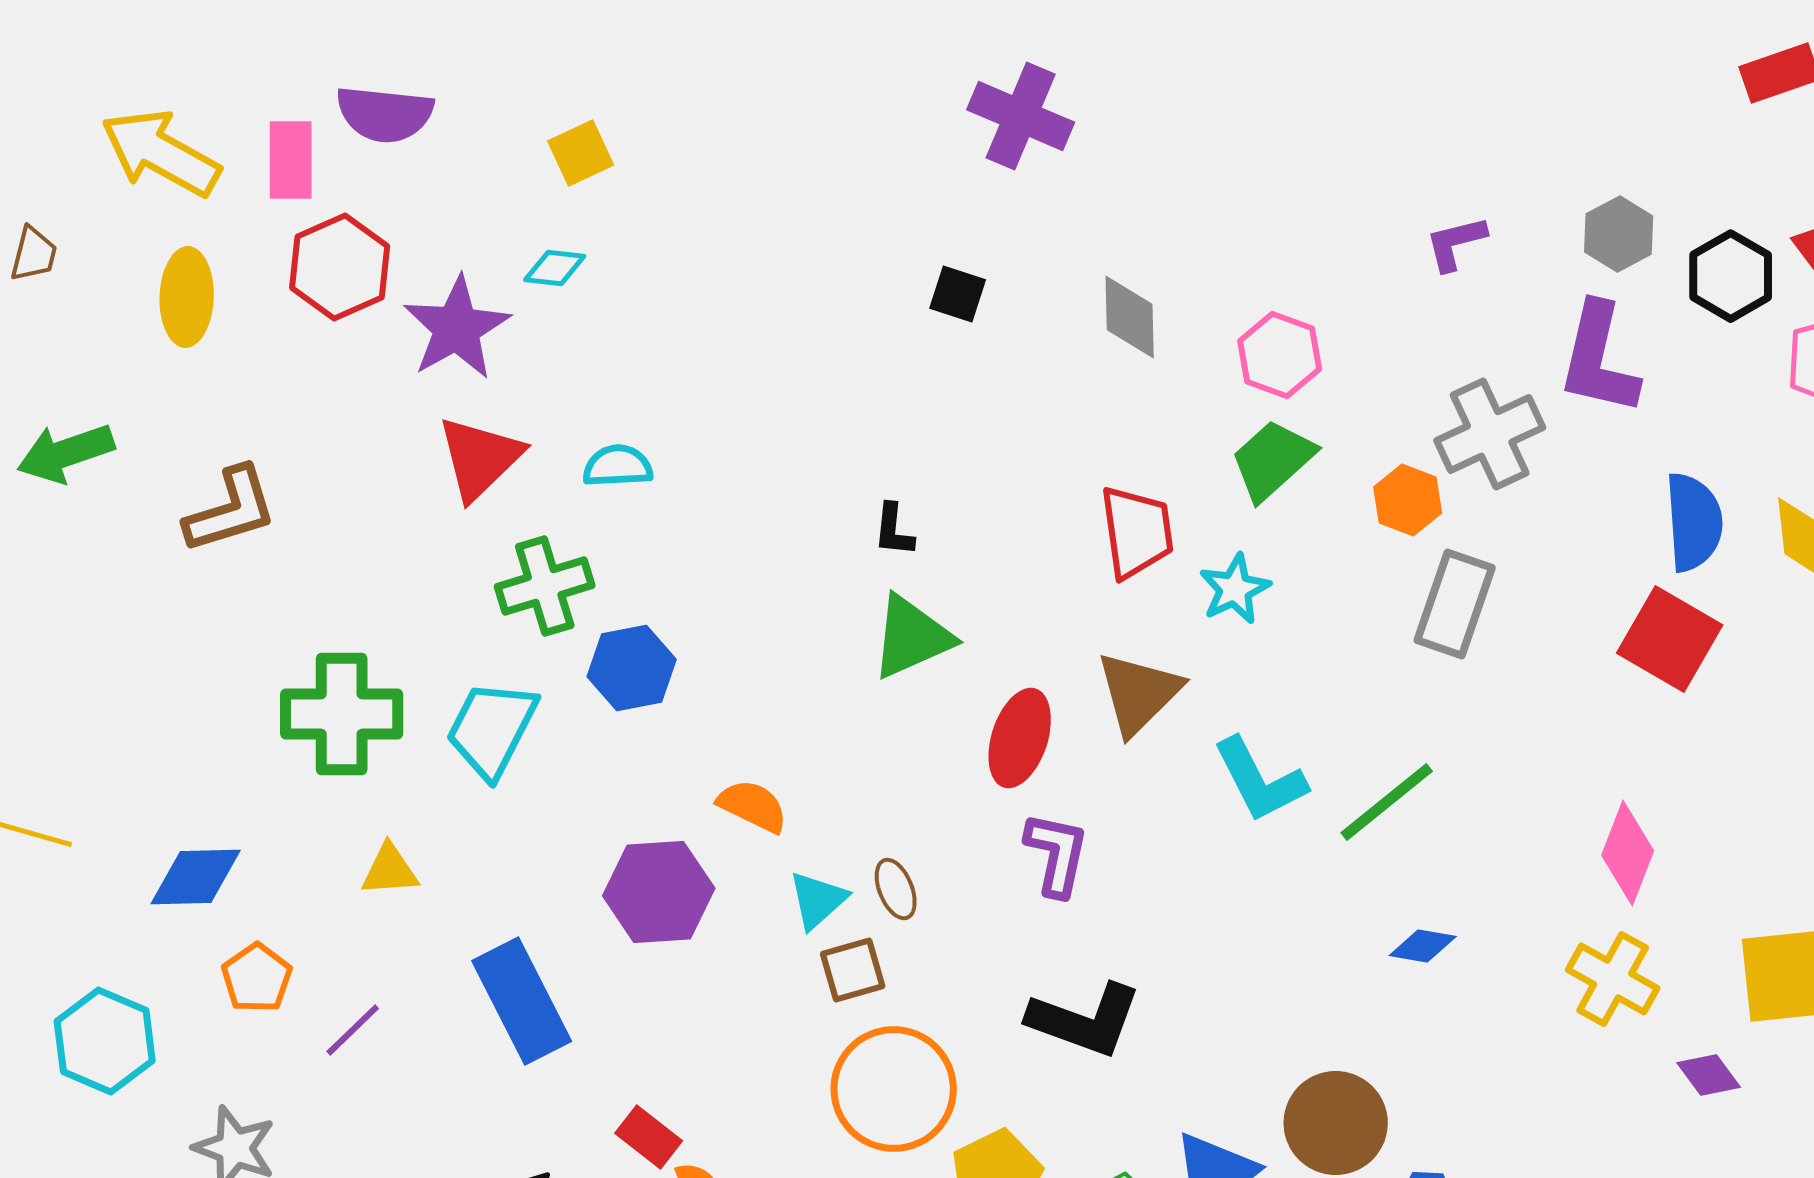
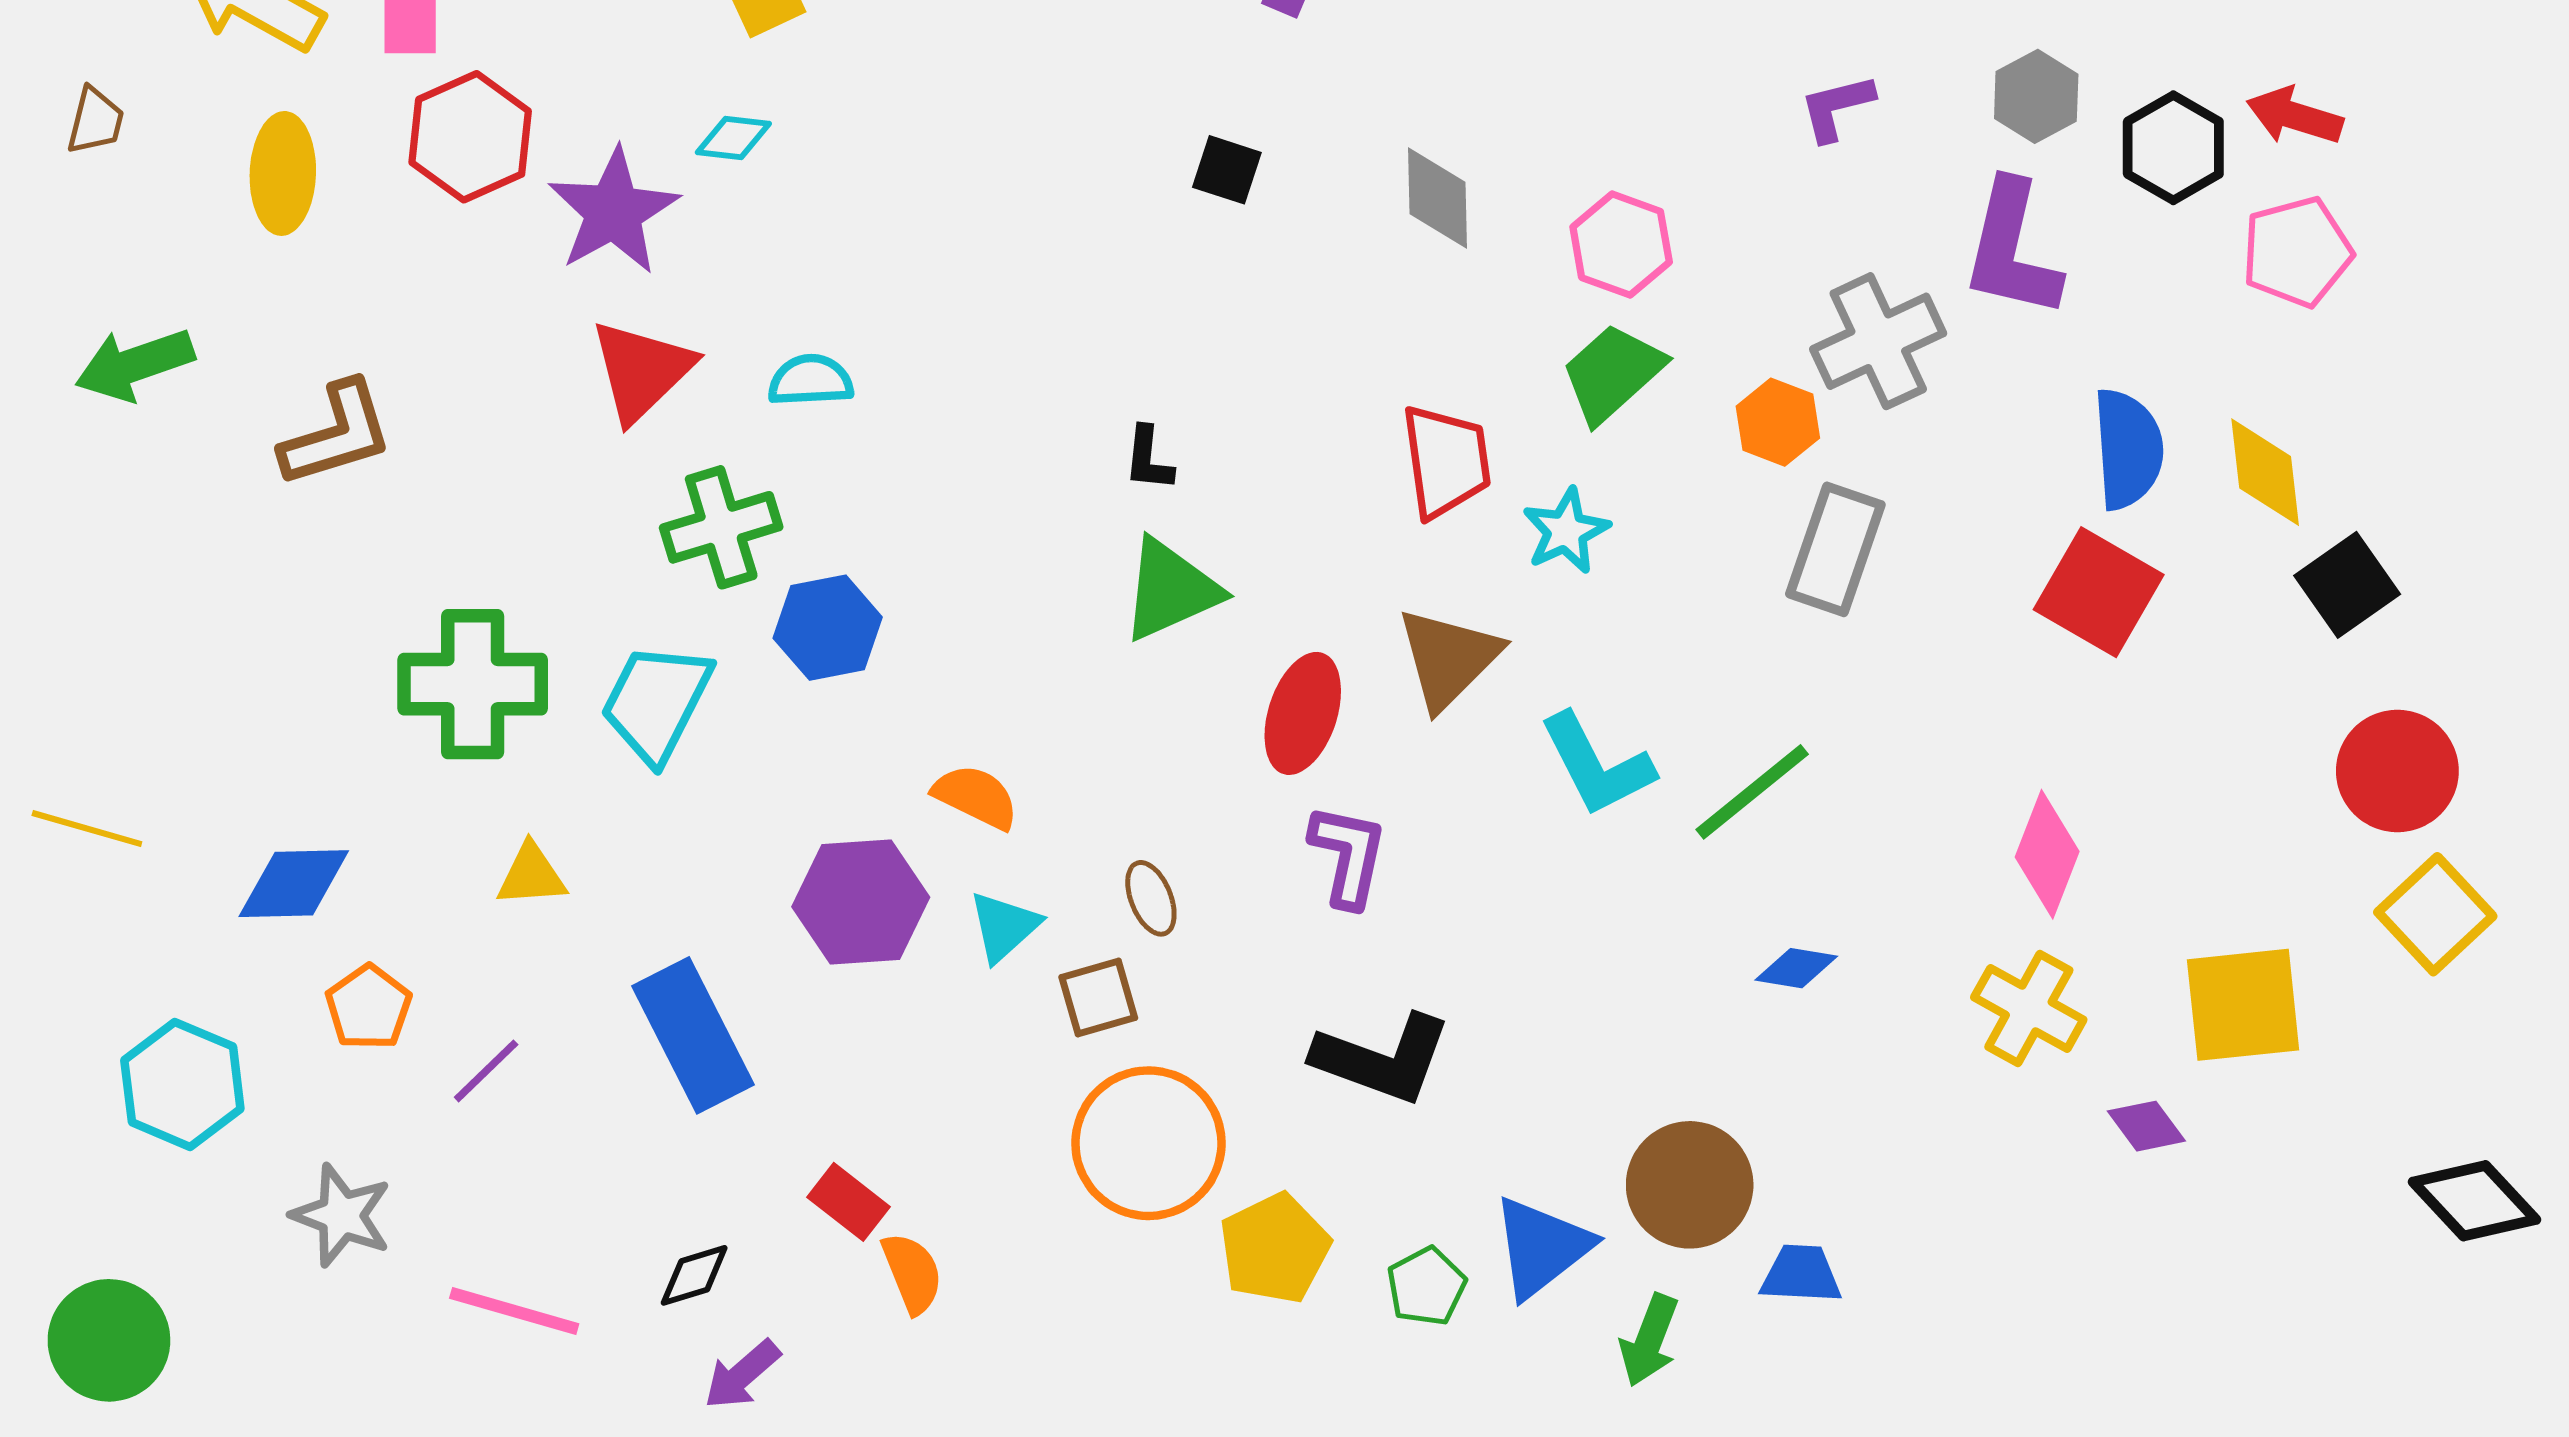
cyan triangle: (818, 900) -> (1004, 926), moved

